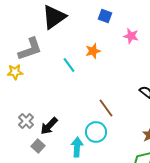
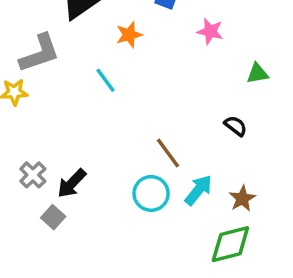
orange star: (93, 51) -> (129, 35), moved
cyan arrow: (77, 147) -> (198, 190), moved, turned 36

